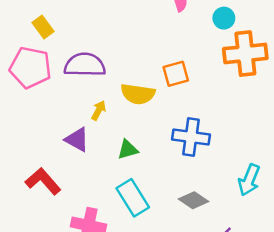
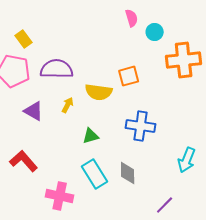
cyan circle: (224, 18) -> (155, 32), moved
purple triangle: (77, 140) -> (34, 111), moved
gray diamond: (193, 200) -> (128, 173), moved, turned 55

